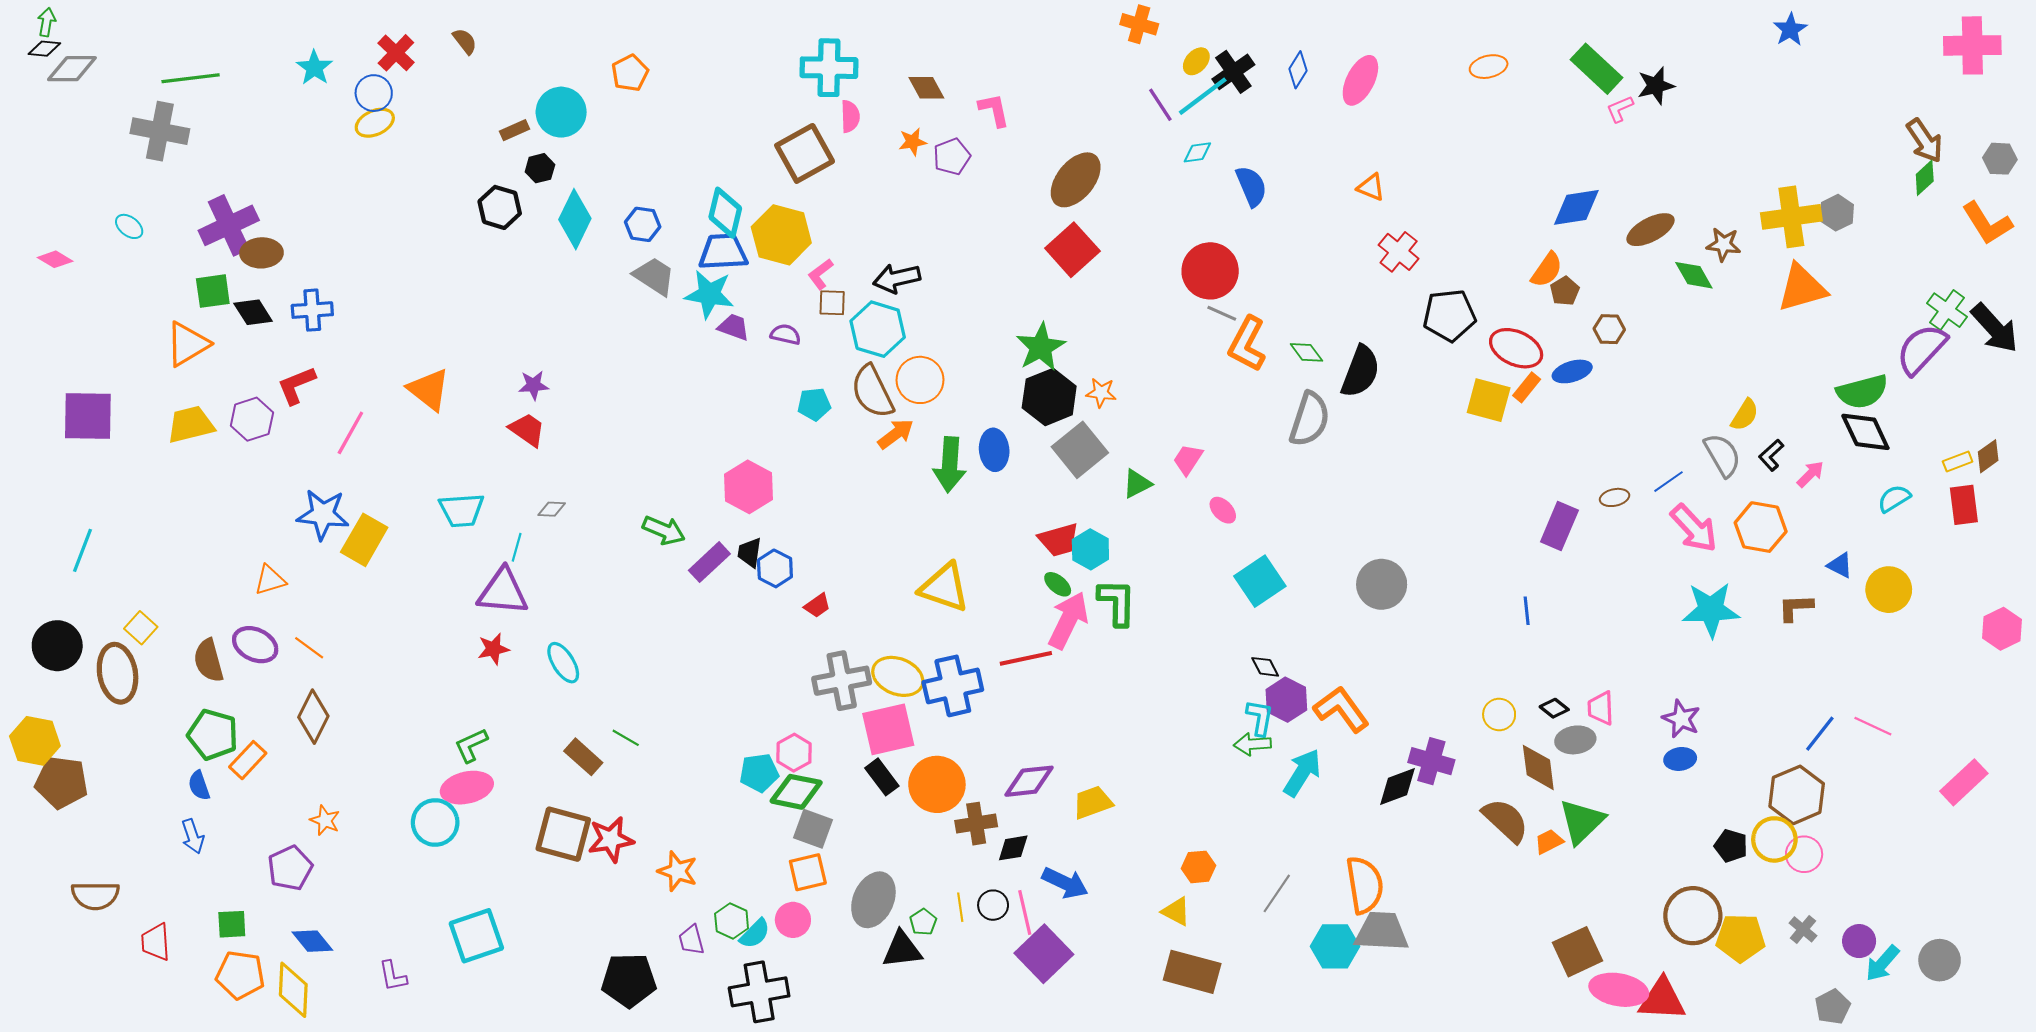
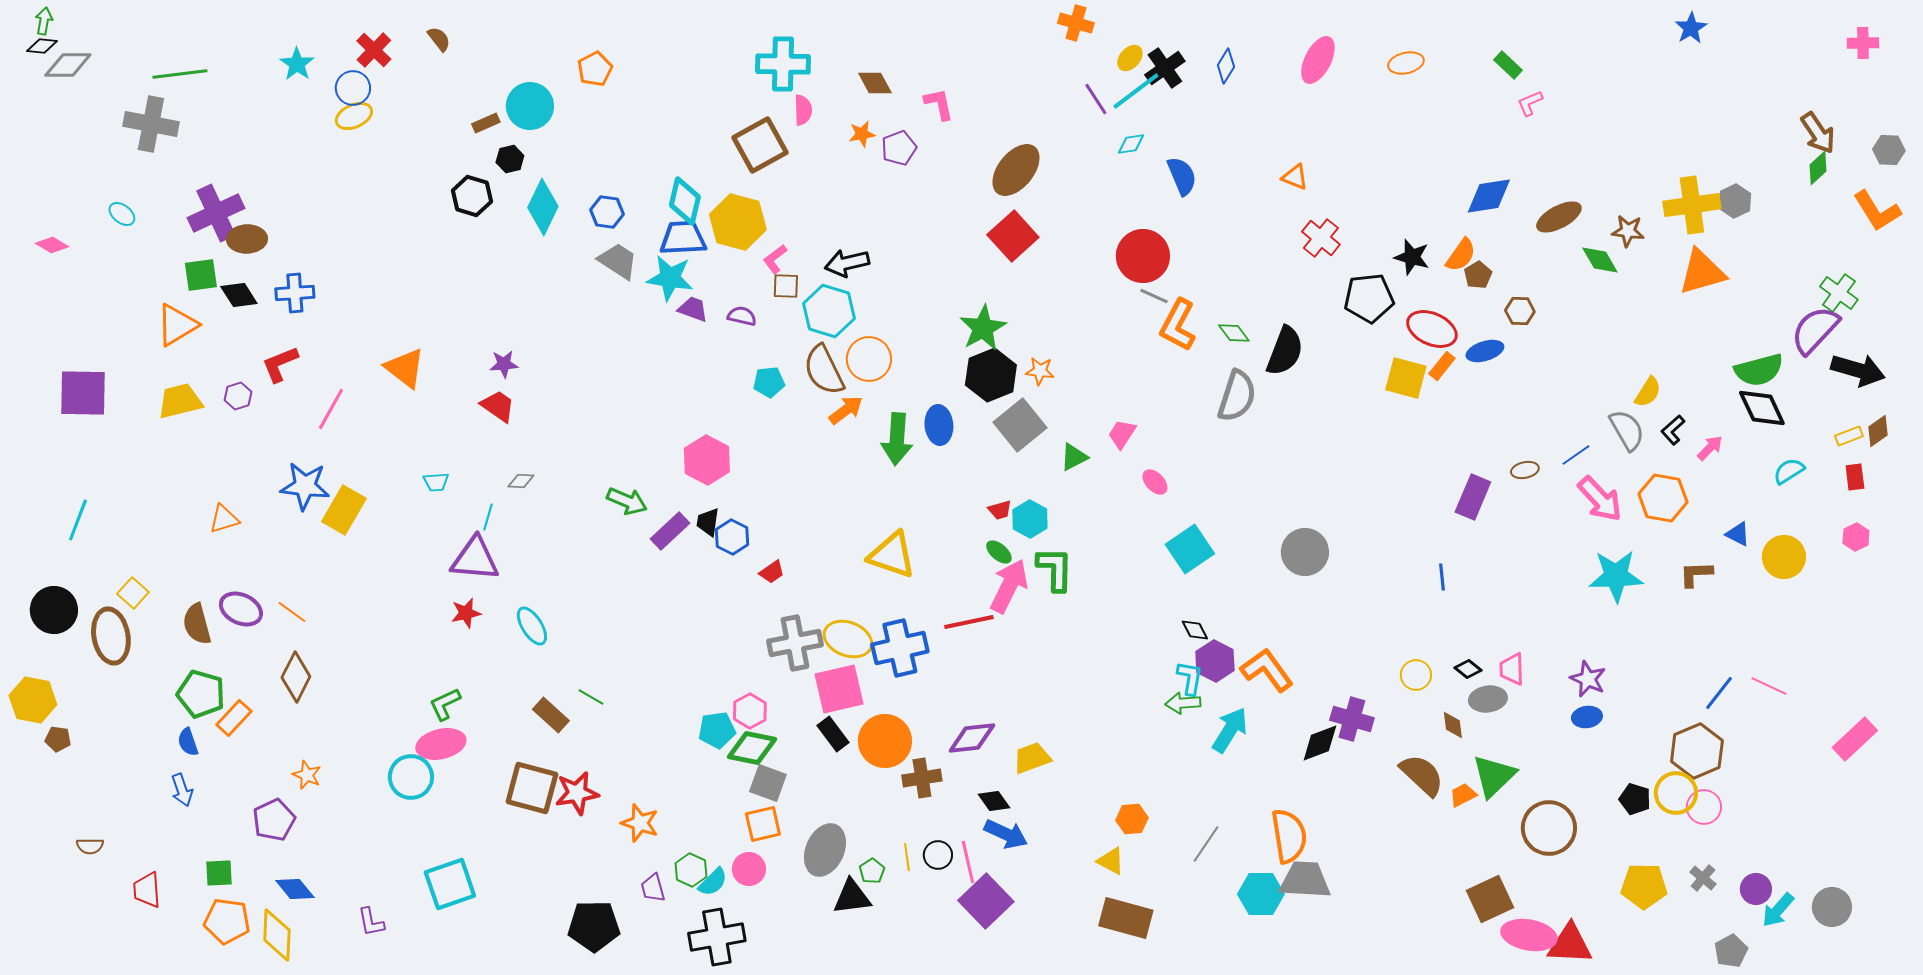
pink cross: (1972, 45) -> (1863, 43), size x0.6
green rectangle: (1597, 69) -> (1508, 65), size x0.6
pink ellipse: (1360, 80) -> (1318, 60), moved
black star: (1656, 86) -> (1412, 257), moved, turned 30
black arrow: (1995, 328) -> (1858, 370), moved, turned -32
purple hexagon: (252, 419) -> (238, 396), size x0.7
red rectangle: (1964, 505) -> (1855, 477), size x0.7
cyan trapezoid: (462, 510) -> (436, 482), size x0.6
red trapezoid: (1059, 540) -> (1000, 510), size x0.6
orange triangle: (270, 580) -> (224, 519), moved
pink hexagon: (2002, 629) -> (1856, 537), moved, size x0.7
brown diamond: (1538, 767) -> (1453, 725), size x0.6
brown pentagon: (61, 782) -> (58, 739), size x0.5
black diamond: (1013, 848) -> (994, 801), moved, turned 64
brown semicircle: (95, 896) -> (90, 846), size x0.6
brown circle: (1693, 916) -> (1549, 828), moved

